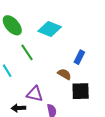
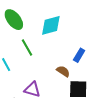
cyan diamond: (50, 29) -> (51, 25), turned -40

